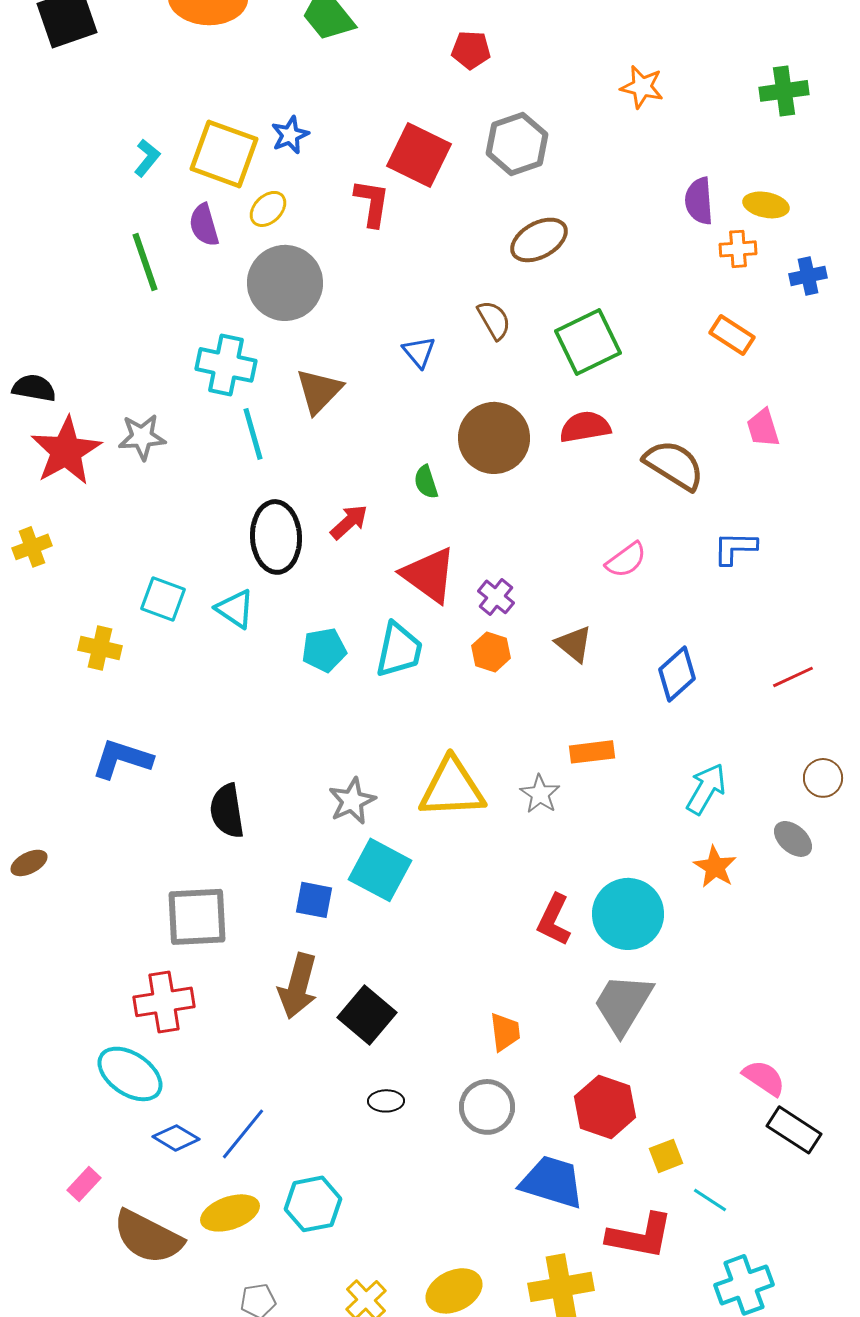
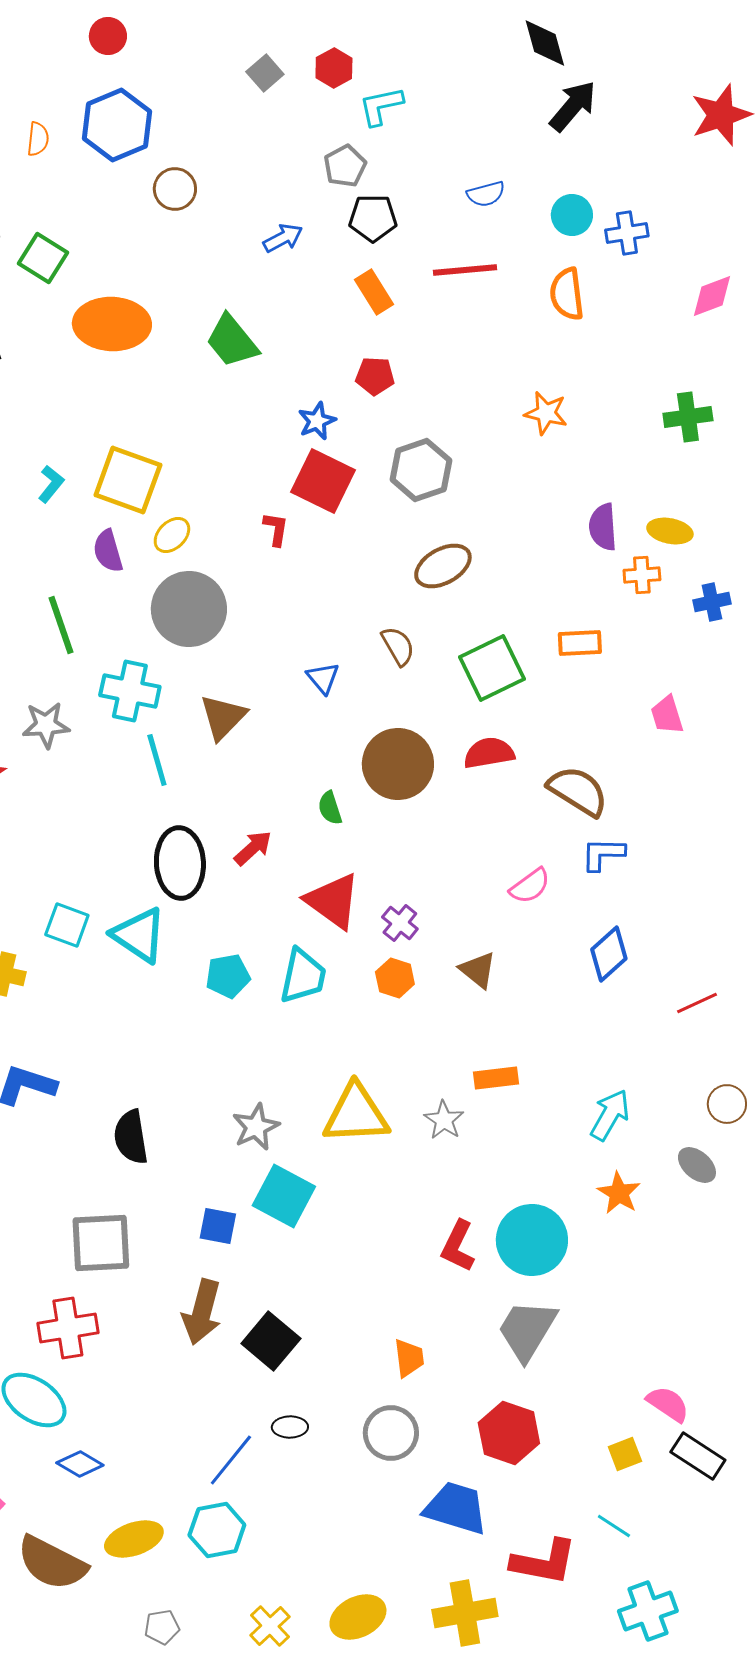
blue star: (290, 135) -> (317, 421), moved
red L-shape: (372, 203) -> (276, 529), size x0.7
green line: (145, 262) -> (61, 625), moved
orange rectangle: (732, 335) -> (580, 643), moved, turned -36
pink trapezoid: (763, 428) -> (667, 715), moved
gray star: (142, 437) -> (46, 725), moved
blue L-shape: (735, 548) -> (603, 854), moved
cyan triangle: (235, 609) -> (139, 935), size x1.4
blue diamond: (677, 674) -> (609, 954), moved
blue line: (243, 1134) -> (231, 1460), moved
yellow square: (666, 1156) -> (625, 1454), moved

